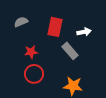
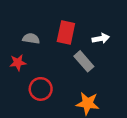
gray semicircle: (21, 22) -> (31, 38), moved, turned 32
red star: (31, 52) -> (18, 63), moved

